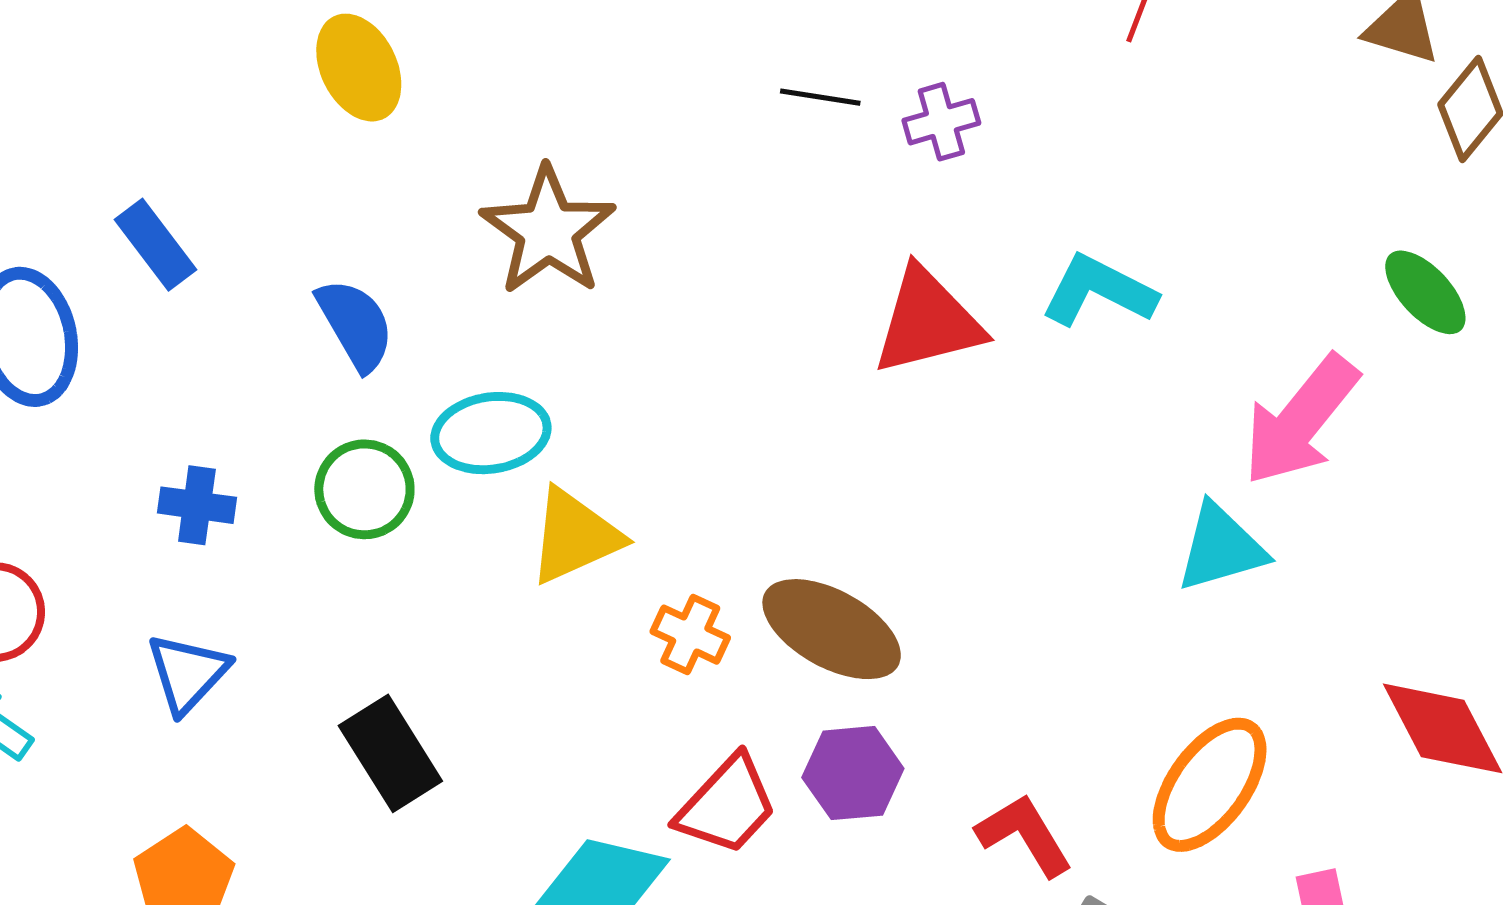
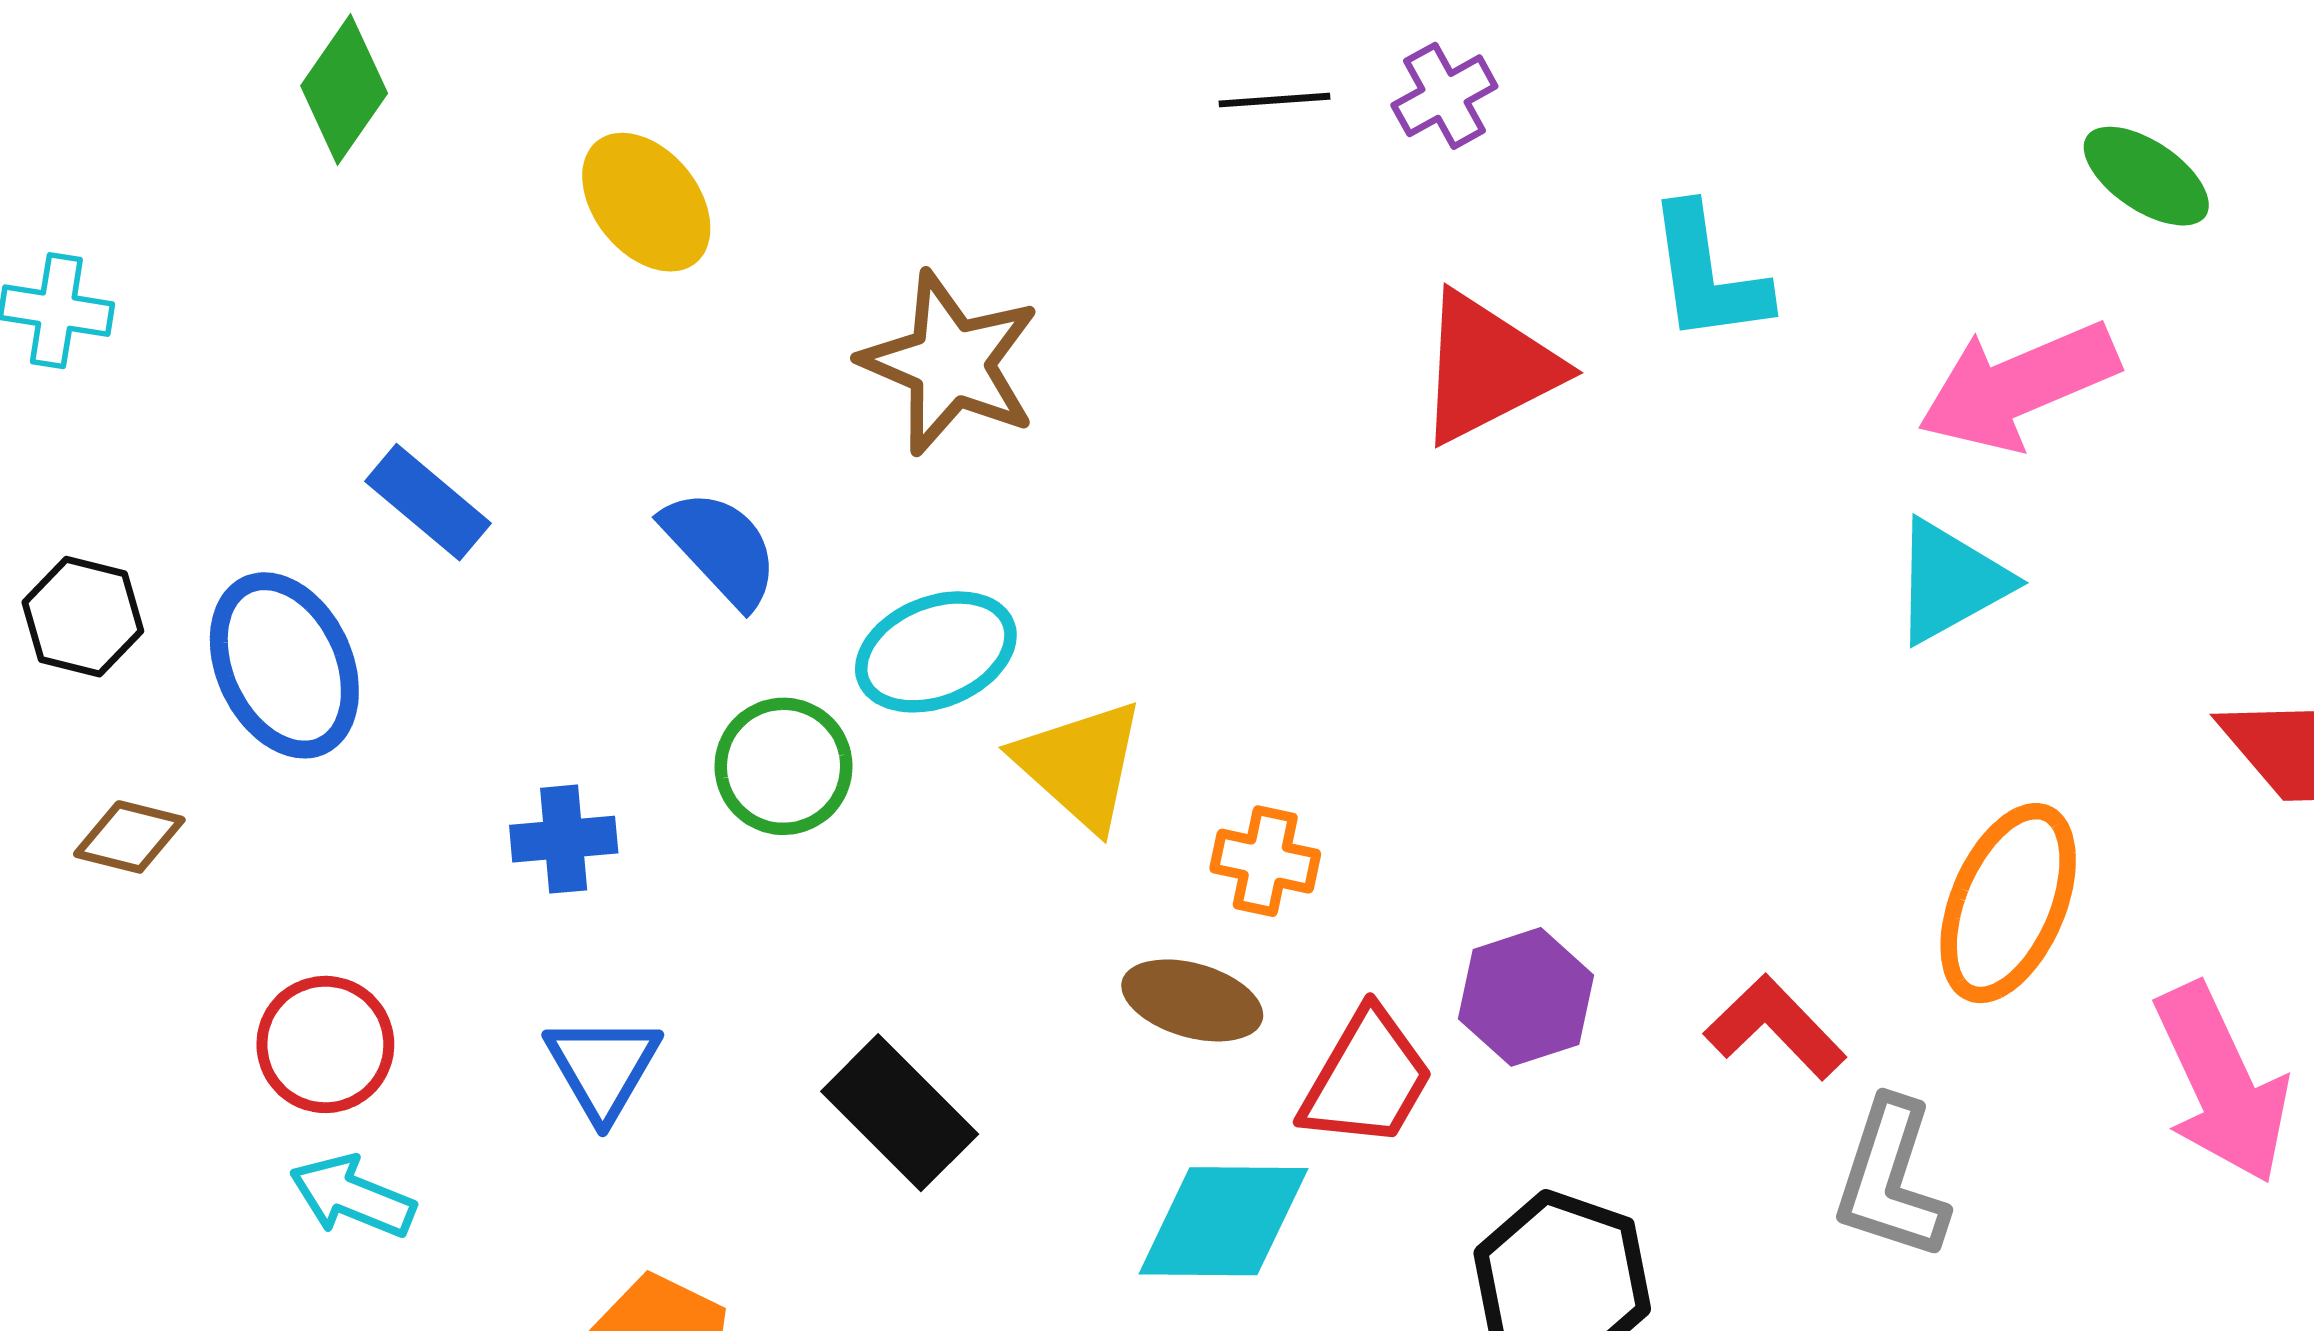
cyan L-shape: (1099, 291) -> (1708, 274), turned -112
pink arrow: (1301, 420) -> (2018, 386), turned 41
yellow triangle: (575, 536) -> (1080, 765), turned -41
brown ellipse: (832, 629) -> (1192, 1000), moved, size x0.7

